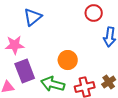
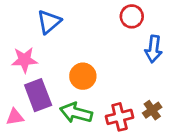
orange circle: (68, 60) -> (83, 76), moved

